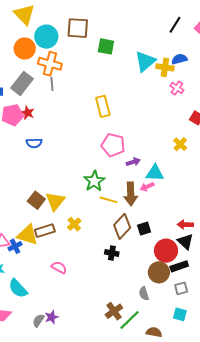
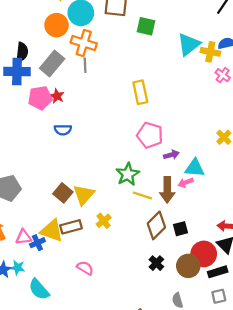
black cross: (112, 253) -> (156, 263), moved, turned 32
brown circle: (159, 272) -> (188, 266), moved

